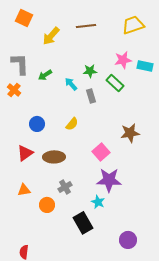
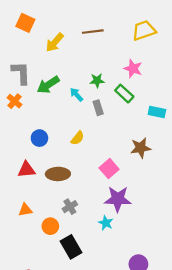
pink star: (123, 60) -> (133, 69), turned 30
cyan rectangle: (145, 66) -> (157, 112), moved
green arrow: (45, 75) -> (48, 85), size x1.5
red triangle: (25, 153) -> (26, 170), turned 30
black rectangle: (83, 223) -> (71, 247), moved

